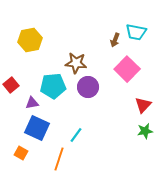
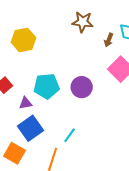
brown star: (76, 63) -> (83, 22), moved
blue square: (37, 128) -> (30, 128), turned 30
orange square: (21, 153) -> (14, 153), size x1.5

